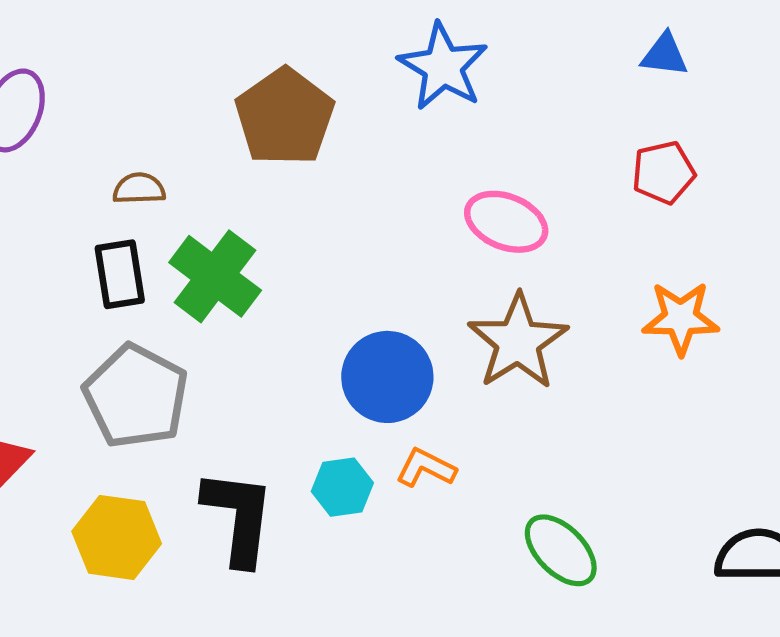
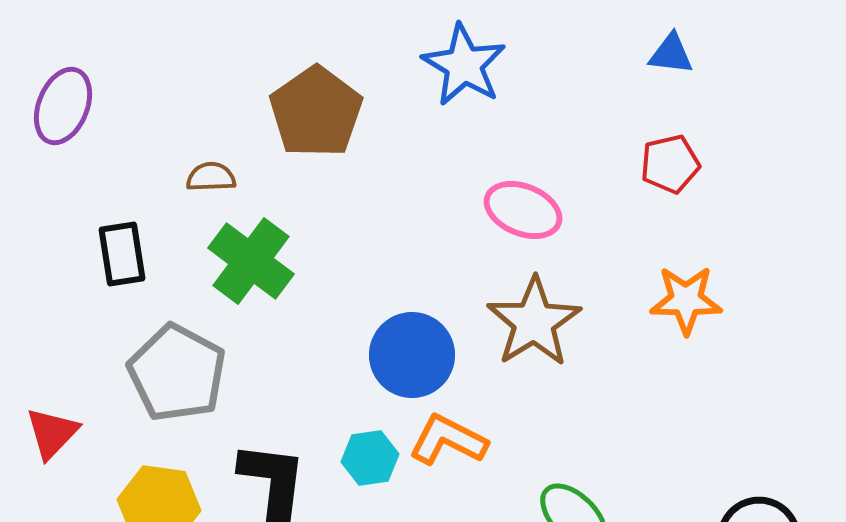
brown semicircle: (139, 189) -> (211, 177), moved
black rectangle: (120, 274) -> (122, 254), moved
orange L-shape: (426, 468) -> (448, 440), size x1.4

